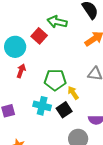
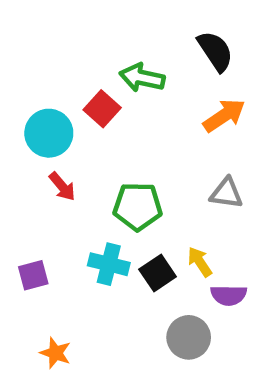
red arrow: (21, 71) -> (62, 186), turned 120
yellow arrow: (73, 93) -> (200, 262), moved

